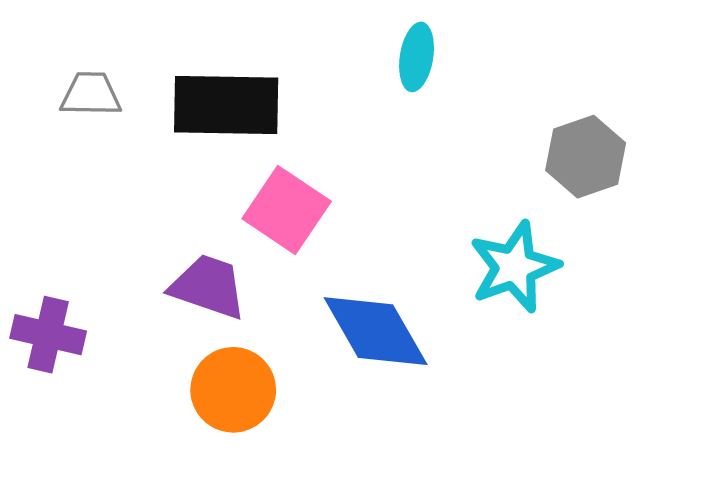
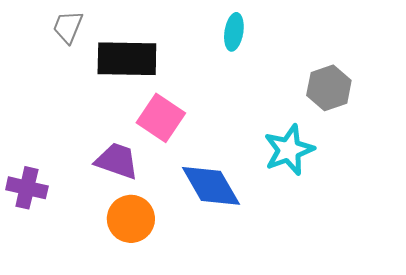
gray trapezoid: (91, 94) -> (68, 27), moved, turned -69

